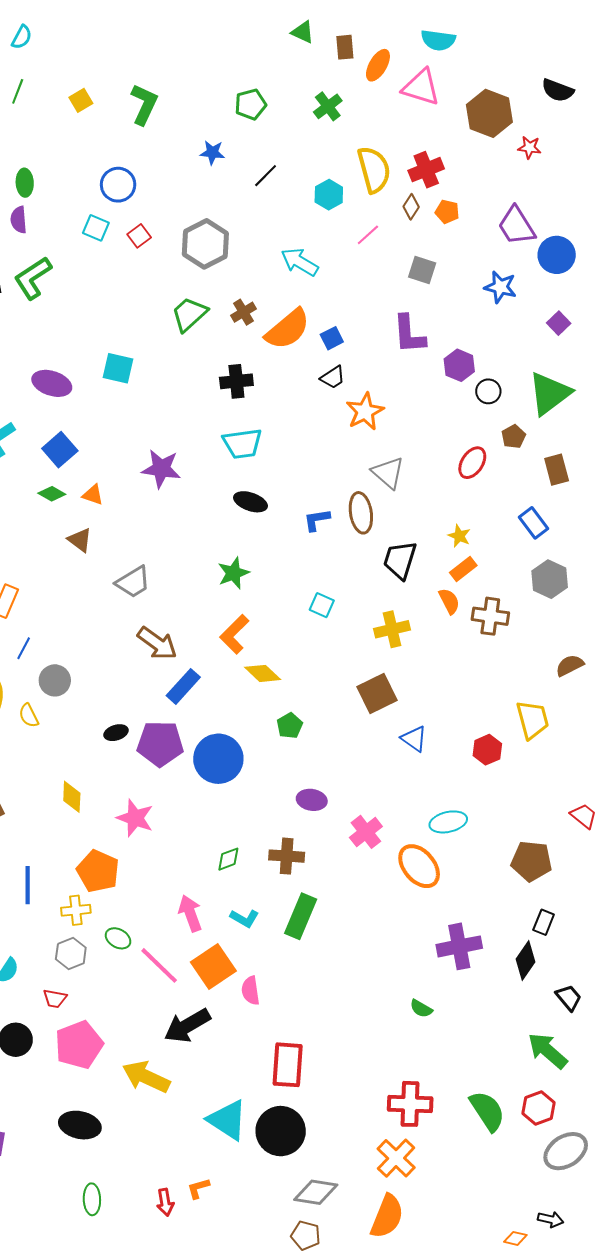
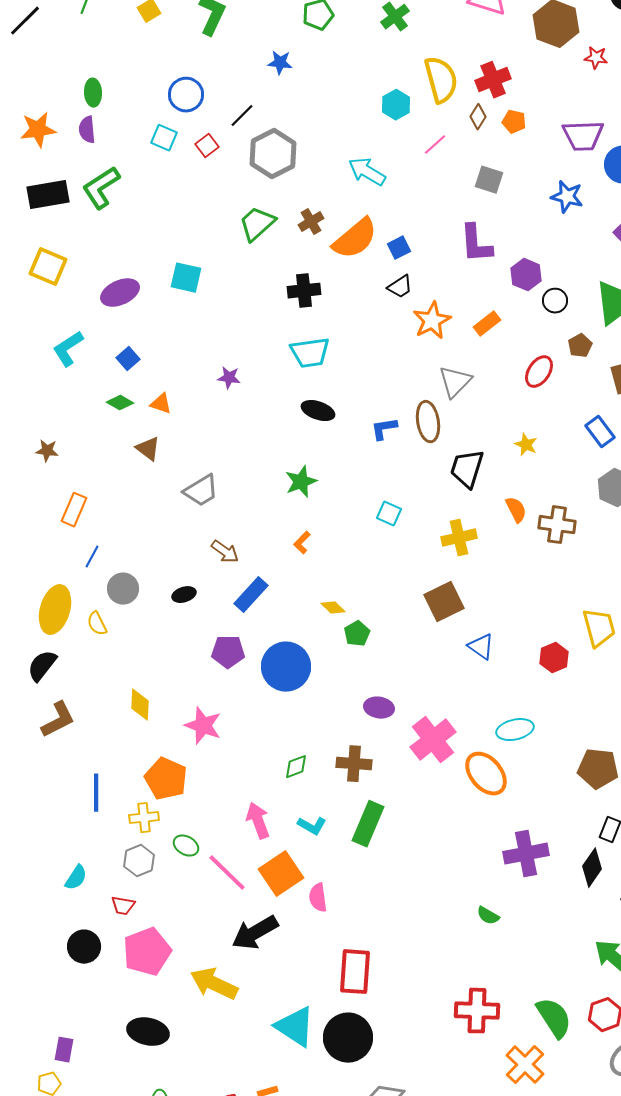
black line: (266, 176) -> (242, 116), moved
purple trapezoid: (516, 226) -> (583, 136), turned -60
purple ellipse: (52, 383) -> (120, 293), turned -42
blue square: (60, 450) -> (128, 359), size x0.7
purple star: (161, 469) -> (229, 378), size x0.6
gray triangle: (388, 473) -> (455, 382), turned 33
orange rectangle: (463, 569) -> (487, 324), moved
orange L-shape: (234, 634) -> (302, 543), size x0.6
brown arrow: (157, 643) -> (225, 552), size x0.7
yellow diamond: (263, 673) -> (333, 608), moved, size x0.7
black ellipse: (116, 733) -> (184, 595), moved
purple pentagon: (160, 744) -> (228, 652), size x0.7
pink cross: (366, 832) -> (433, 740), size x1.4
orange cross: (396, 1158) -> (525, 1065), moved

